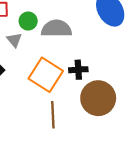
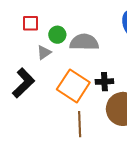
gray triangle: (14, 40) -> (44, 52), turned 35

